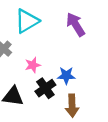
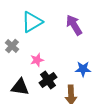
blue star: (66, 75) -> (83, 69), moved

